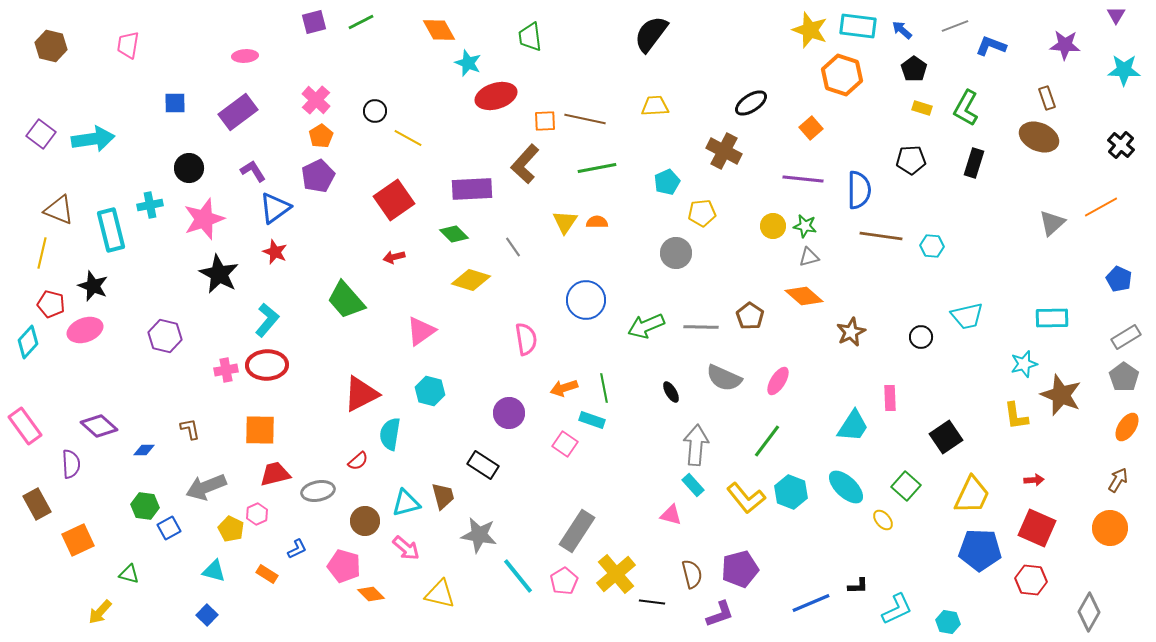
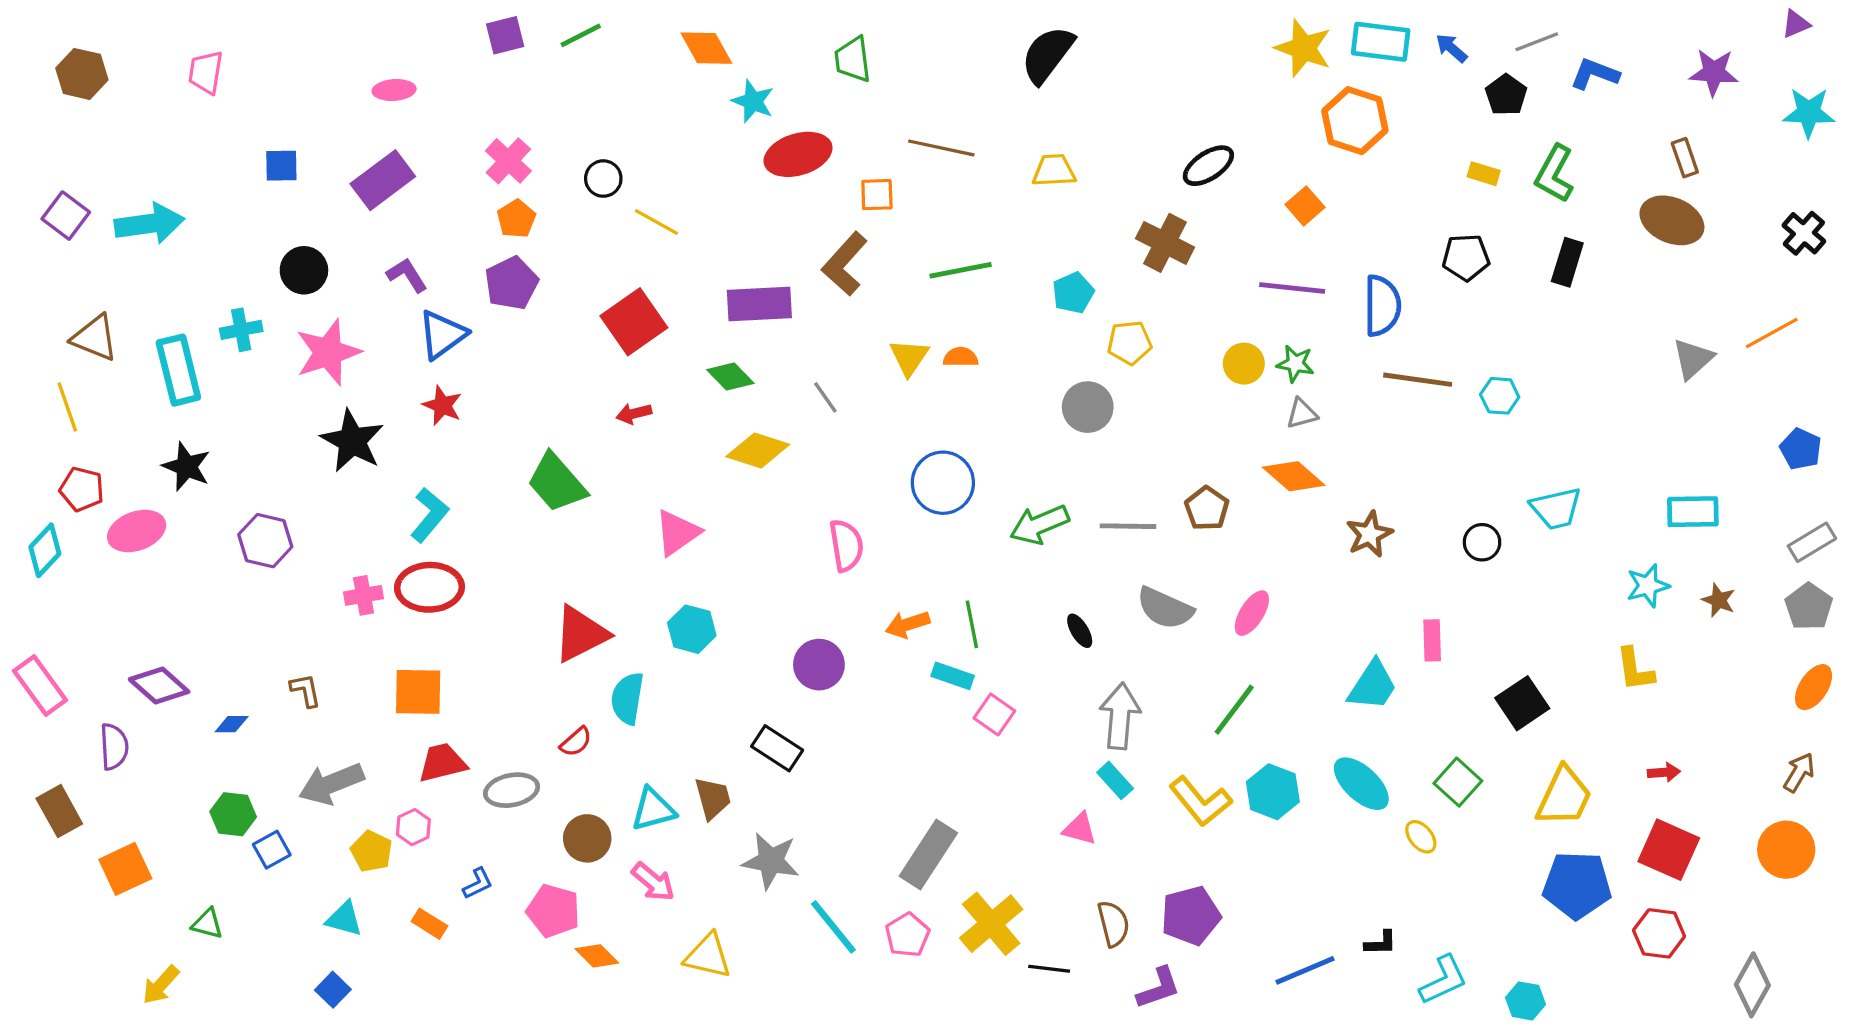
purple triangle: (1116, 15) -> (1796, 24), turned 36
black pentagon: (914, 69) -> (1506, 95), moved
brown line: (585, 119) -> (941, 148), moved
yellow line: (42, 253) -> (67, 407), turned -32
black star: (93, 286) -> (186, 467), moved
brown star: (1061, 395) -> (1719, 600), moved, size x0.5
pink square: (565, 444) -> (994, 714), moved

